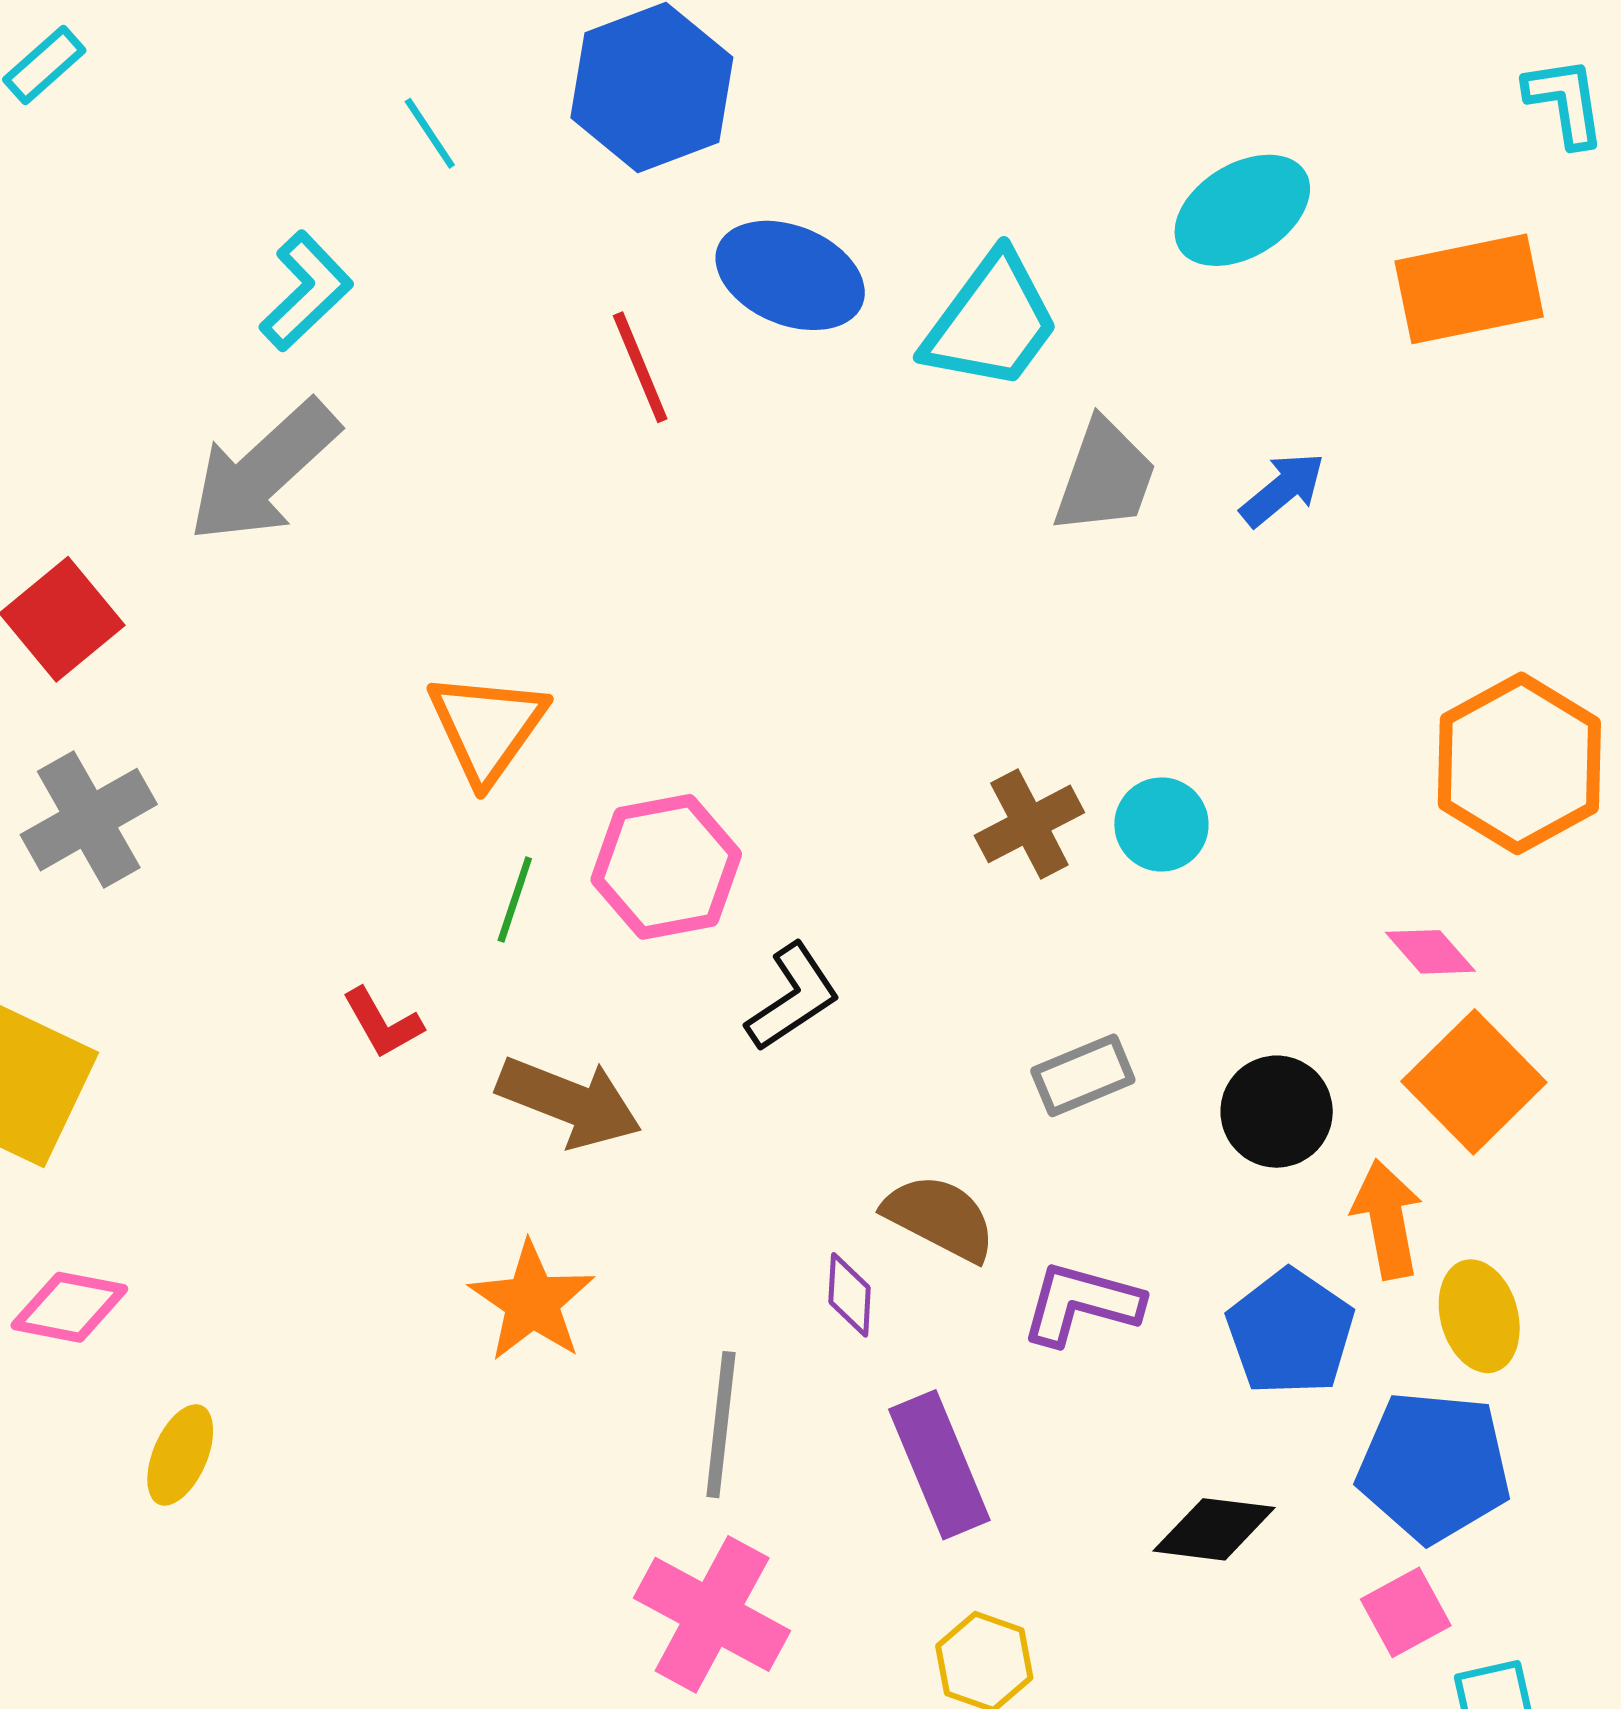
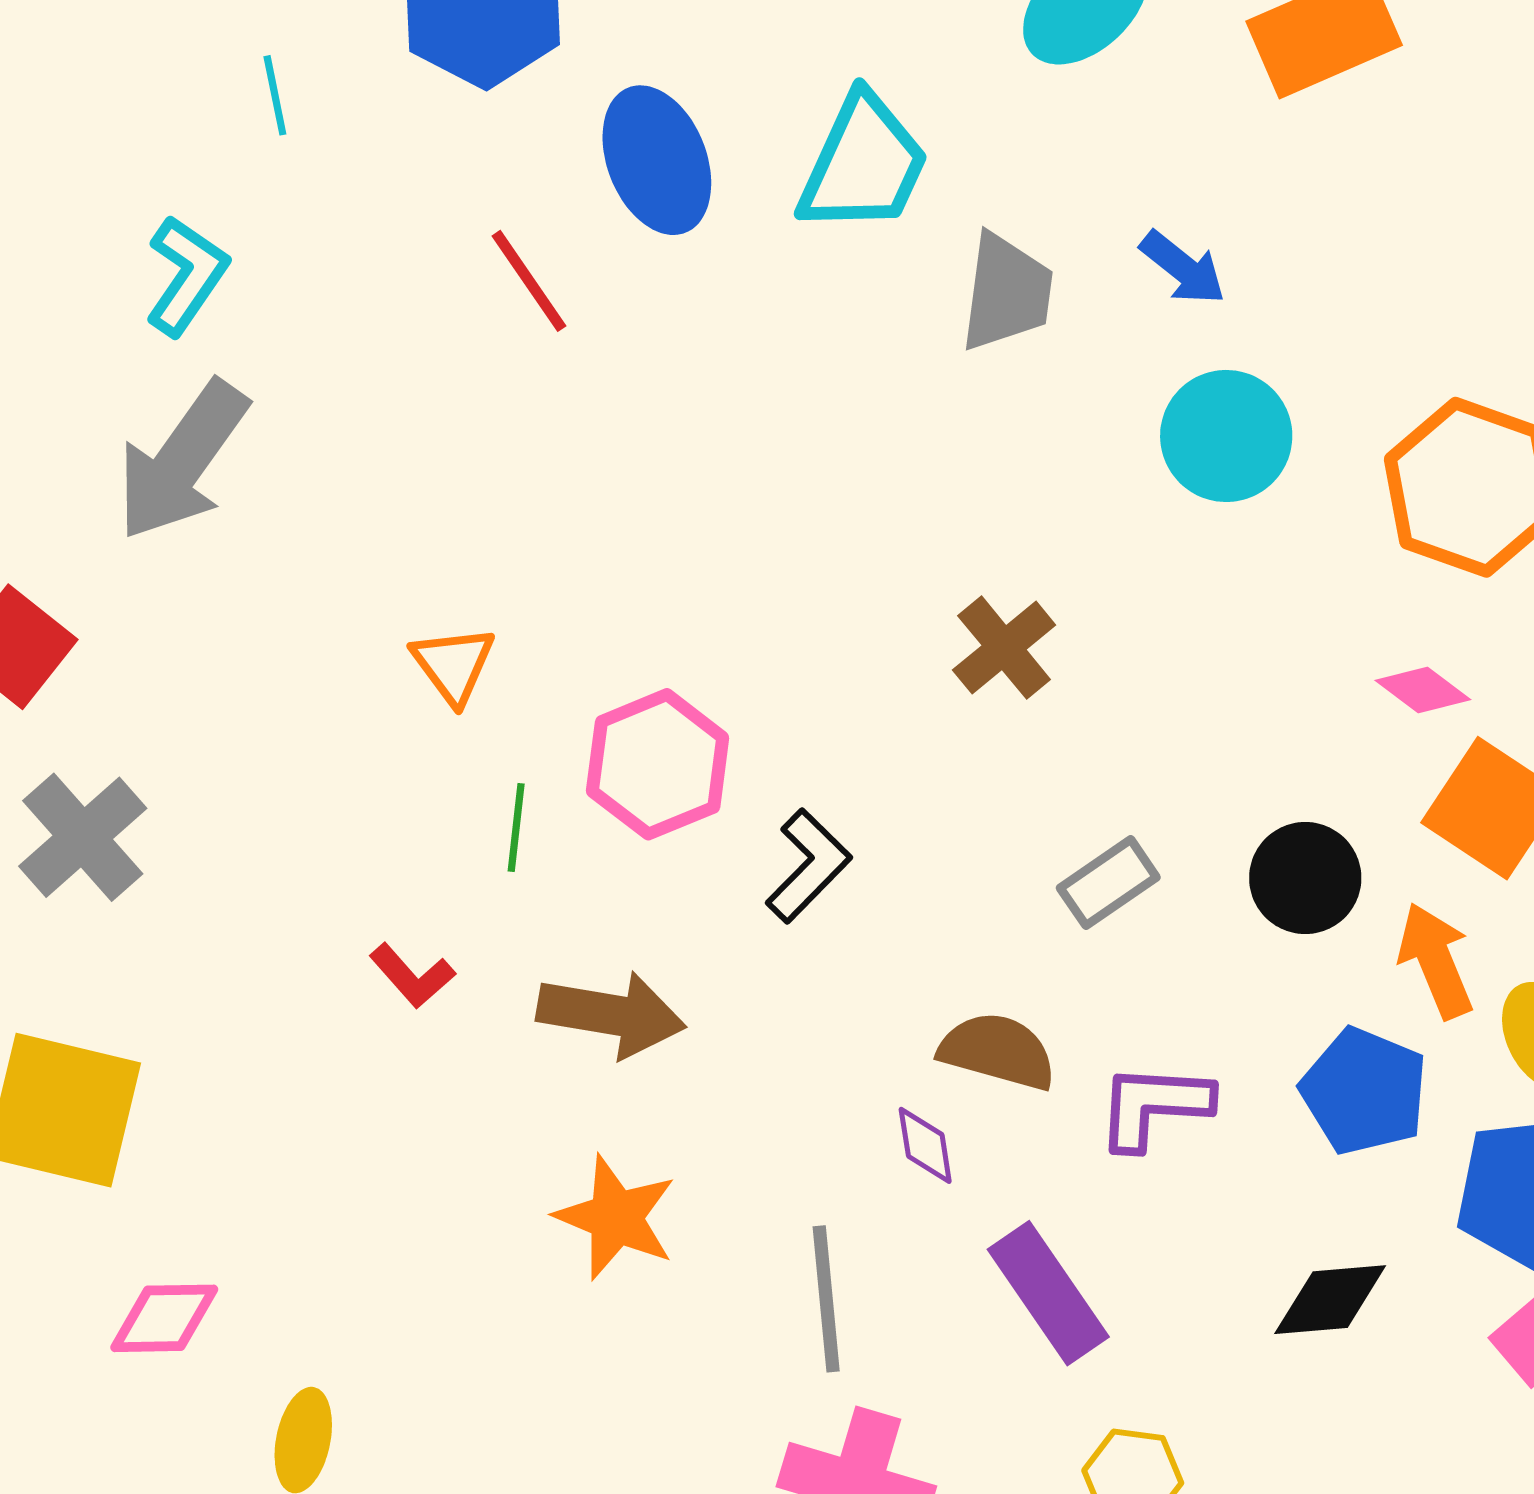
cyan line: (430, 133) -> (275, 95), turned 34
blue ellipse: (790, 275) -> (657, 160), turned 58
blue arrow: (1283, 489) -> (1183, 268), turned 90
orange triangle: (487, 727) -> (453, 665), size x0.7
cyan circle: (1161, 824) -> (1226, 436), moved, size x1.4

